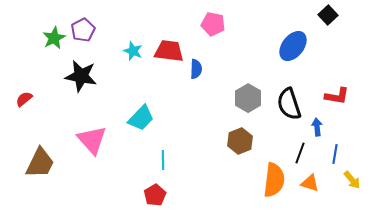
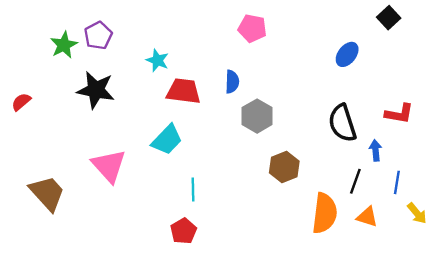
blue ellipse: (293, 46) -> (347, 54), size x0.7
red trapezoid: (169, 51) -> (184, 91), moved
gray hexagon: (248, 98) -> (257, 116), moved
red semicircle: (24, 99) -> (21, 102), moved
brown trapezoid: (40, 163) -> (47, 193), turned -68

